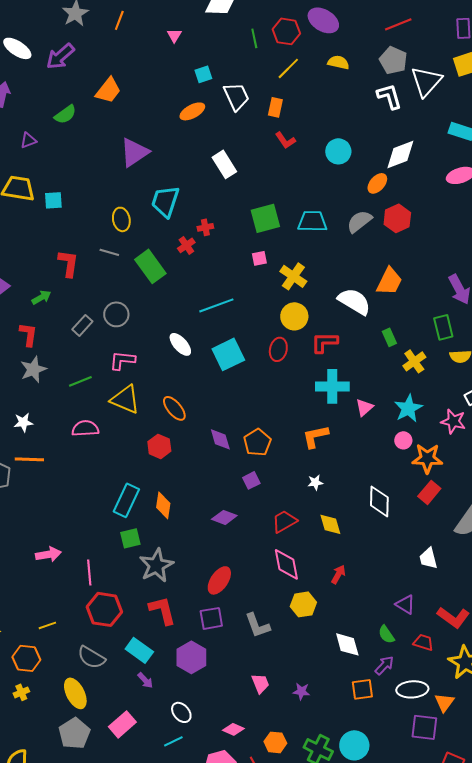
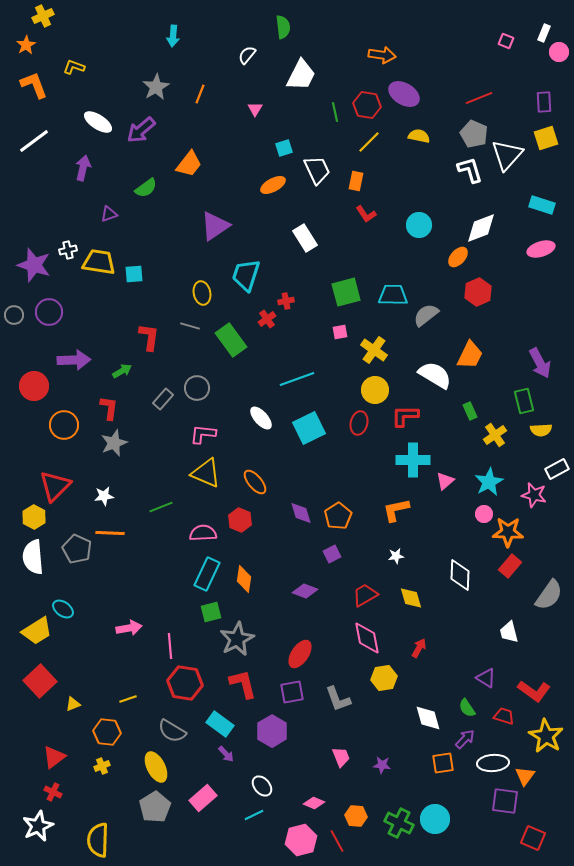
gray semicircle: (359, 221) -> (426, 315), moved
green line: (80, 381) -> (161, 507), moved
pink semicircle: (85, 428) -> (203, 533), moved

